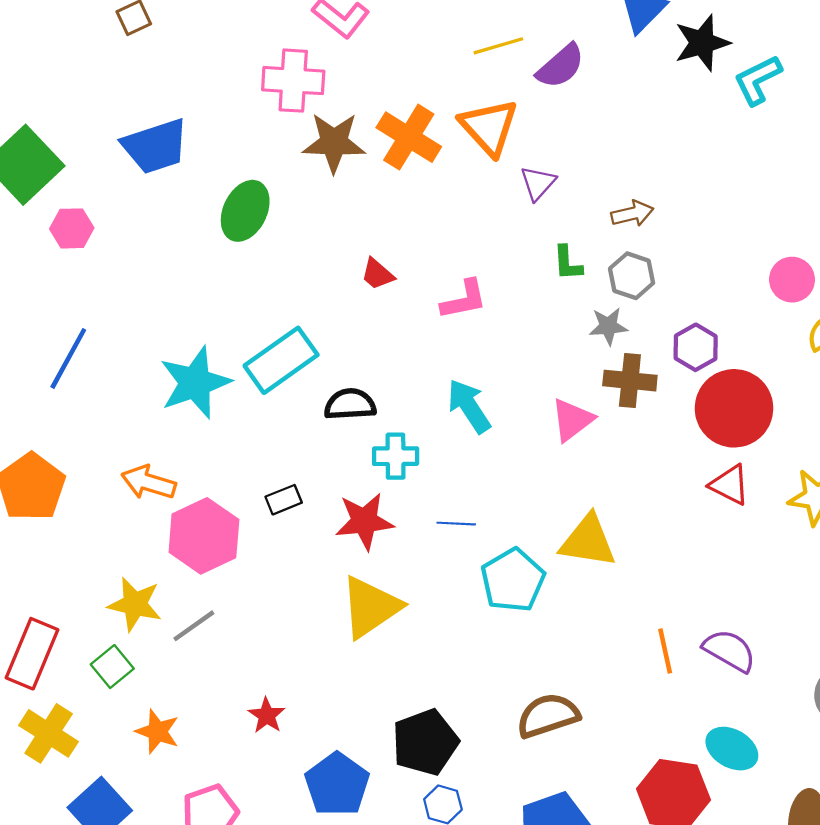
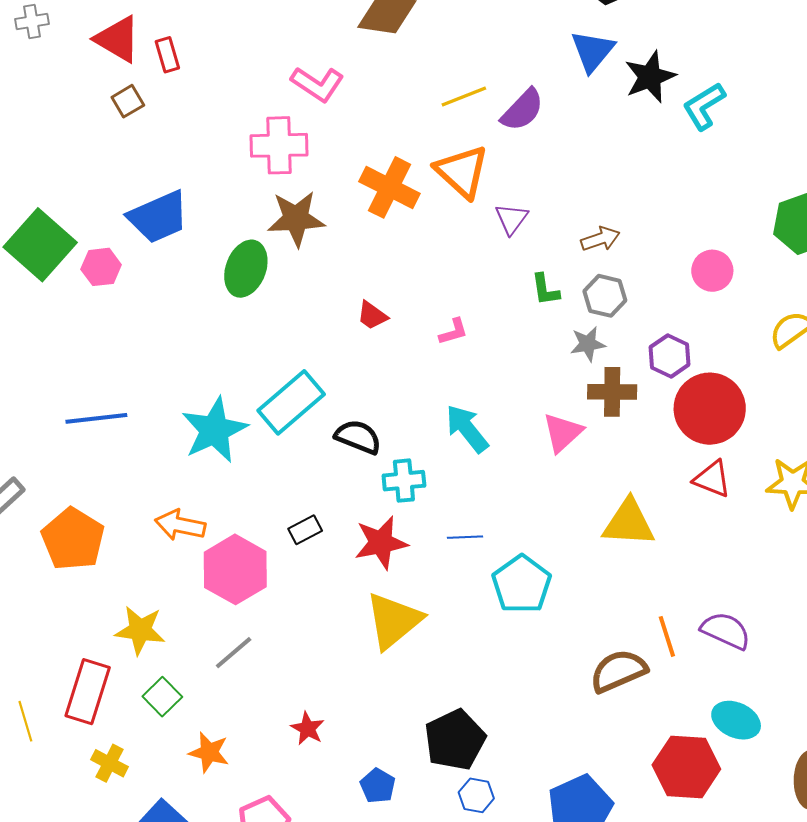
brown star: (334, 142) -> (296, 219), moved
pink hexagon: (72, 228) -> (101, 267), moved
pink circle: (792, 280) -> (712, 271), moved
pink L-shape: (464, 300) -> (453, 332), size x0.7
blue line: (68, 358) -> (96, 418), turned 60
black semicircle: (350, 404) -> (358, 437), turned 30
yellow triangle: (588, 541) -> (629, 523), moved
yellow star: (135, 604) -> (140, 630), moved
brown semicircle: (548, 716) -> (618, 671), moved
yellow cross: (49, 733) -> (110, 763), size x0.7
blue pentagon: (337, 784) -> (378, 786), size x0.6

